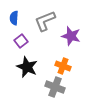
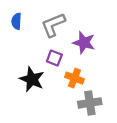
purple square: (21, 41) -> (54, 58), moved, turned -32
gray cross: (55, 87) -> (90, 103), moved, turned -30

